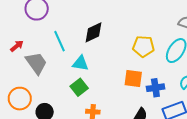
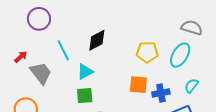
cyan triangle: (80, 63) -> (85, 72), turned -36
green square: (79, 87) -> (85, 96), turned 36

